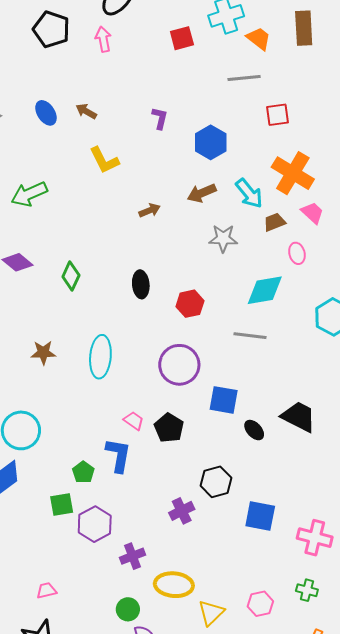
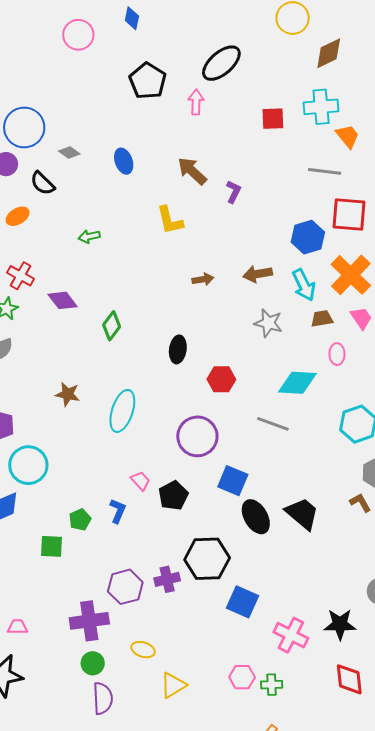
brown arrow: (86, 111) -> (192, 171), moved, size x1.5
red square: (277, 115) -> (349, 215), size x1.5
blue hexagon: (211, 142) -> (308, 237), moved
green arrow: (29, 194) -> (89, 236), size x0.6
black ellipse: (254, 430) -> (256, 517), size x1.6
blue L-shape: (118, 455) -> (118, 511), size x0.7
black hexagon: (216, 482) -> (207, 559), size x1.4
purple hexagon: (95, 524) -> (125, 587), moved
purple cross: (133, 556) -> (89, 621), moved, size x1.5
yellow ellipse: (174, 585) -> (143, 650), size x0.6
green cross: (307, 590) -> (272, 685), turned -30
pink hexagon: (260, 604) -> (242, 677), moved

